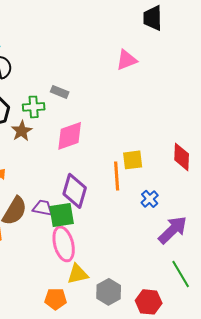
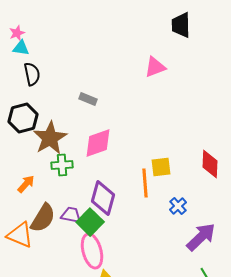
green cross: (34, 107) -> (62, 165), moved
brown star: (22, 131) -> (50, 138), size x1.6
green square: (62, 215) -> (90, 222), turned -36

